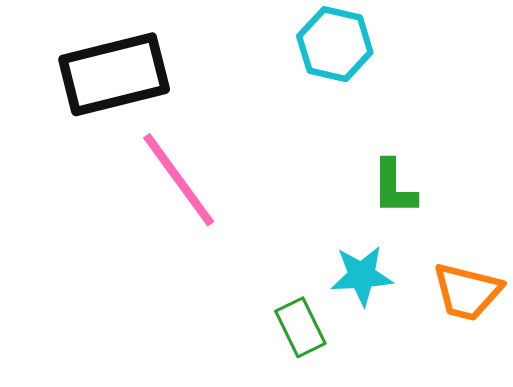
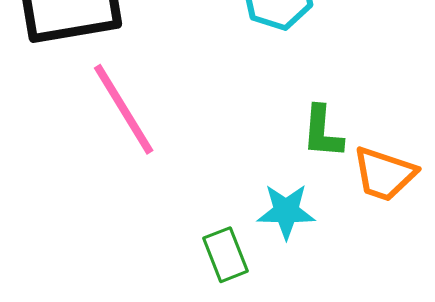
orange trapezoid: (467, 292) -> (384, 174), moved

